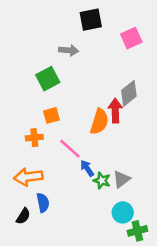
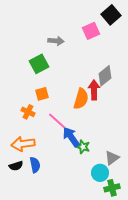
black square: (91, 20) -> (111, 15), moved, turned -30
pink square: (131, 38) -> (91, 31), moved
orange cross: (34, 138) -> (28, 112), turned 32
blue arrow: (87, 168) -> (71, 137), size x1.5
gray triangle: (121, 179) -> (112, 158), moved
black semicircle: (23, 216) -> (16, 166), moved, turned 40

